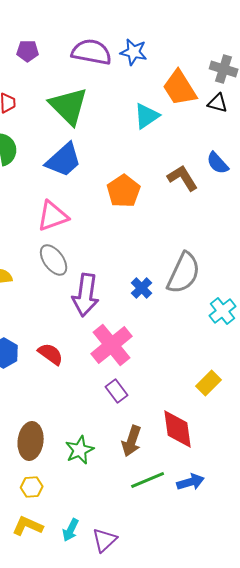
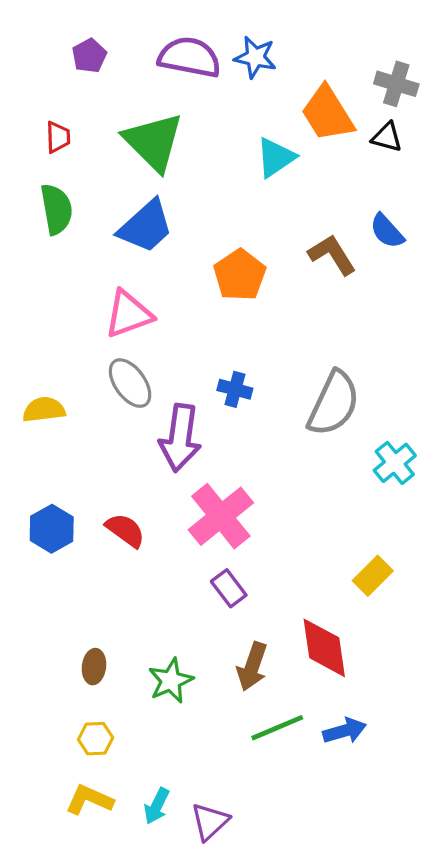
purple pentagon: (28, 51) -> (89, 56), turned -30
blue cross: (142, 288) -> (235, 389), moved, turned -30
brown ellipse: (31, 441) -> (94, 667), size x0.6

